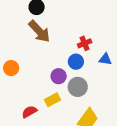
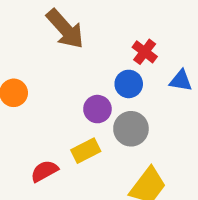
red cross: (85, 43) -> (145, 52), turned -32

